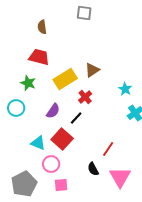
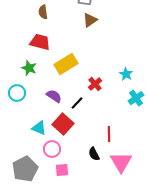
brown triangle: (92, 70) -> (90, 20), moved
red cross: (85, 97) -> (95, 84), moved
purple semicircle: (53, 111) -> (54, 96), turned -91
red line: (108, 149) -> (109, 134), turned -35

